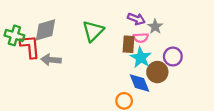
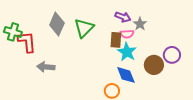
gray diamond: (45, 30) -> (57, 24), moved, turned -50
purple circle: (173, 57) -> (172, 55), moved
gray arrow: (51, 60) -> (46, 67), moved
brown circle: (157, 72) -> (154, 65), moved

